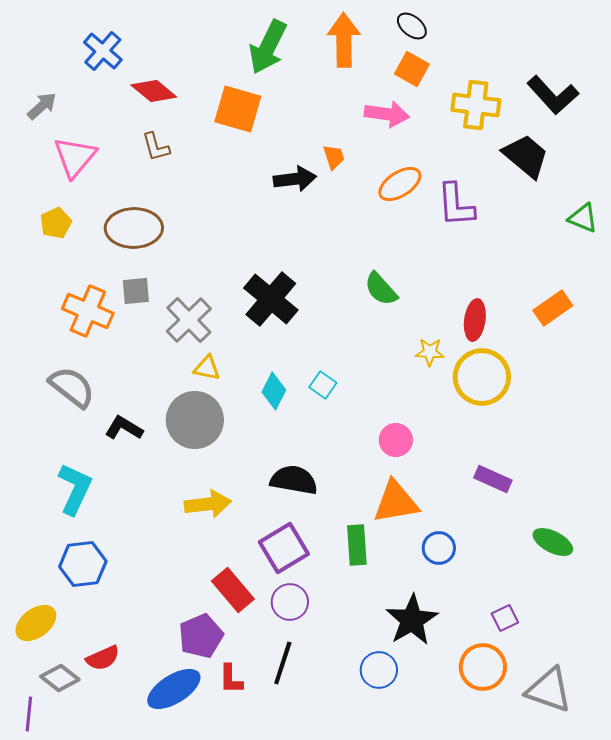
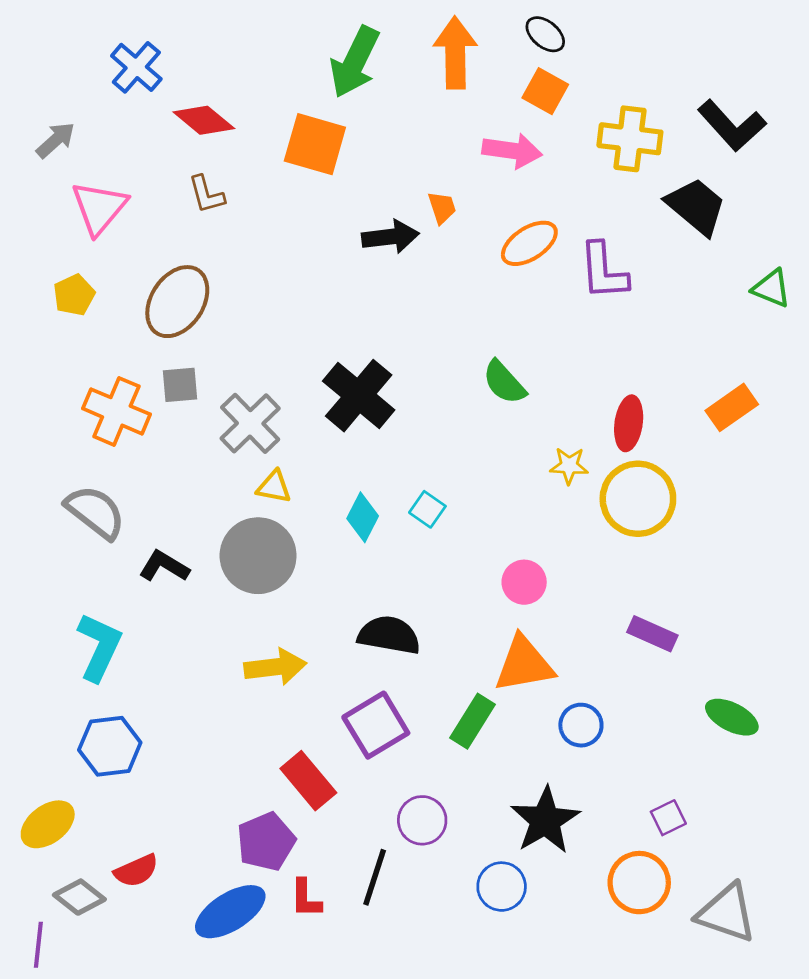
brown ellipse: (134, 228) -> (177, 302), turned -56
green rectangle: (357, 545) -> (472, 721), turned 36
purple circle: (290, 602) -> (422, 820), moved

